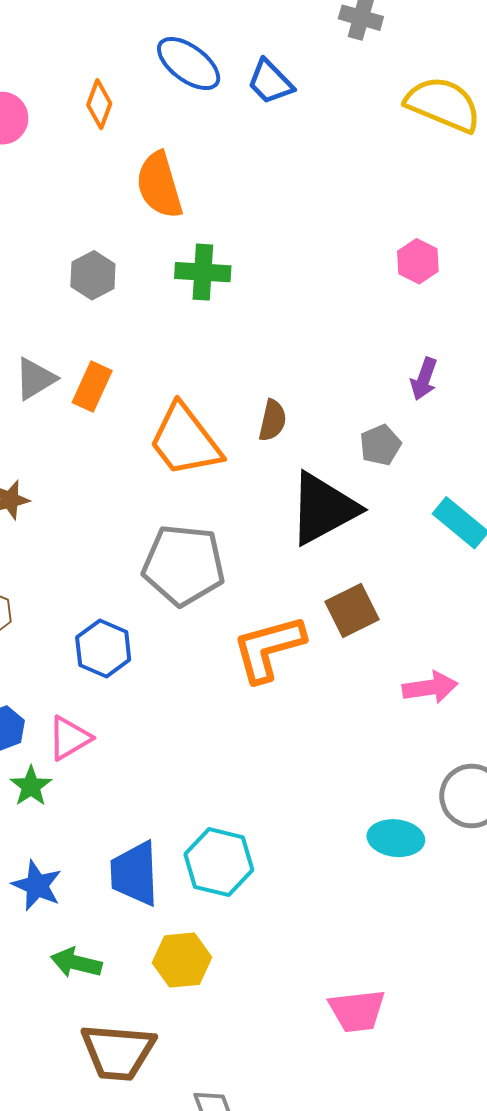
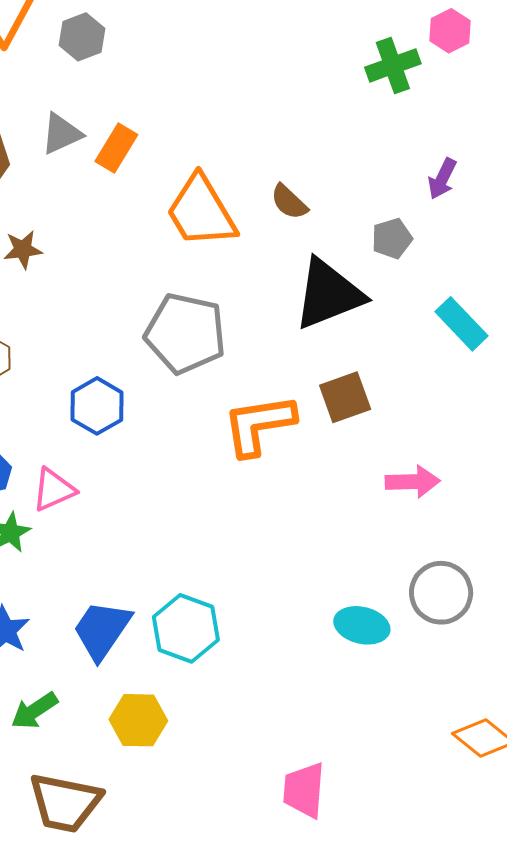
pink hexagon: (418, 261) -> (450, 31), moved
green cross: (203, 272) -> (393, 65), moved, turned -30
gray hexagon: (93, 275) -> (82, 37), moved
brown semicircle: (272, 420) -> (289, 202), turned 114
blue trapezoid: (135, 874) -> (102, 630), turned 30
green arrow: (76, 963) -> (34, 711), turned -54
pink trapezoid: (357, 1011) -> (304, 790), turned 94

